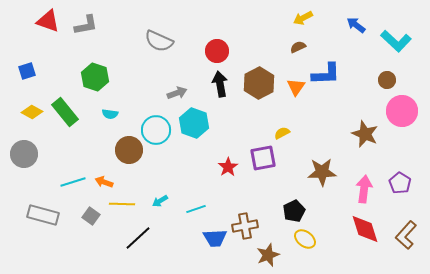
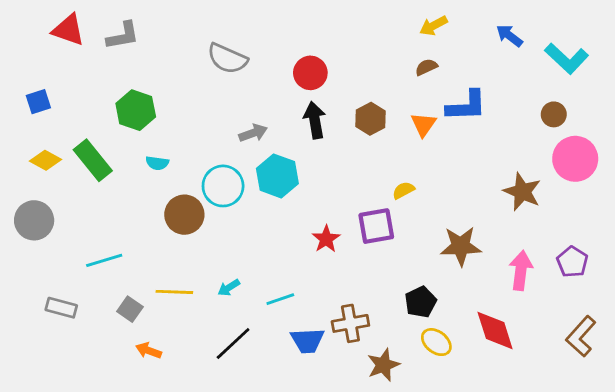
brown hexagon: (259, 83) -> (370, 119), size x0.7
orange arrow: (104, 182) -> (149, 351), moved
gray rectangle: (43, 215) -> (61, 308), size x0.7
red diamond: (365, 229) -> (495, 331), moved
black line: (138, 238) -> (233, 343), moved

